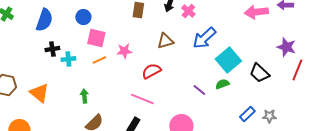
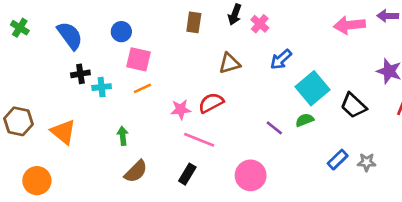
blue semicircle: (44, 20) -> (70, 36), turned -55
blue arrow: (204, 38) -> (281, 59), size x0.7
pink star: (124, 51) -> (181, 109), moved

